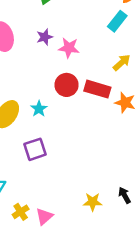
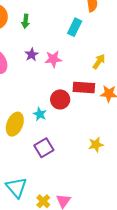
cyan rectangle: (117, 21) -> (75, 27), moved
red circle: (67, 85) -> (60, 99), moved
yellow star: (93, 202) -> (96, 145), moved

